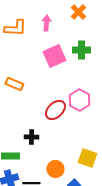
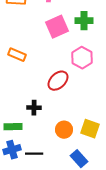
pink hexagon: (79, 100) -> (82, 58), moved
orange circle: (55, 169) -> (64, 130), moved

